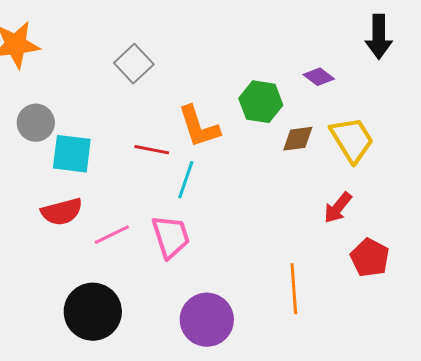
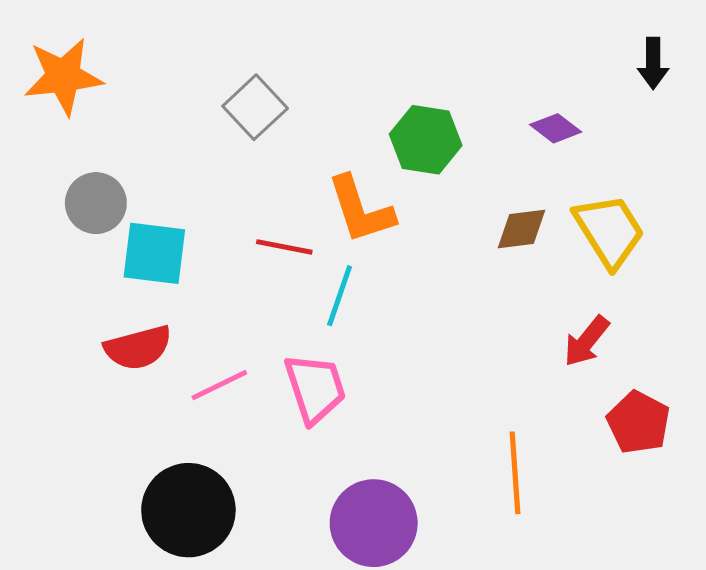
black arrow: (379, 37) -> (653, 63), size x0.7
green hexagon: (261, 102) -> (426, 140), moved

